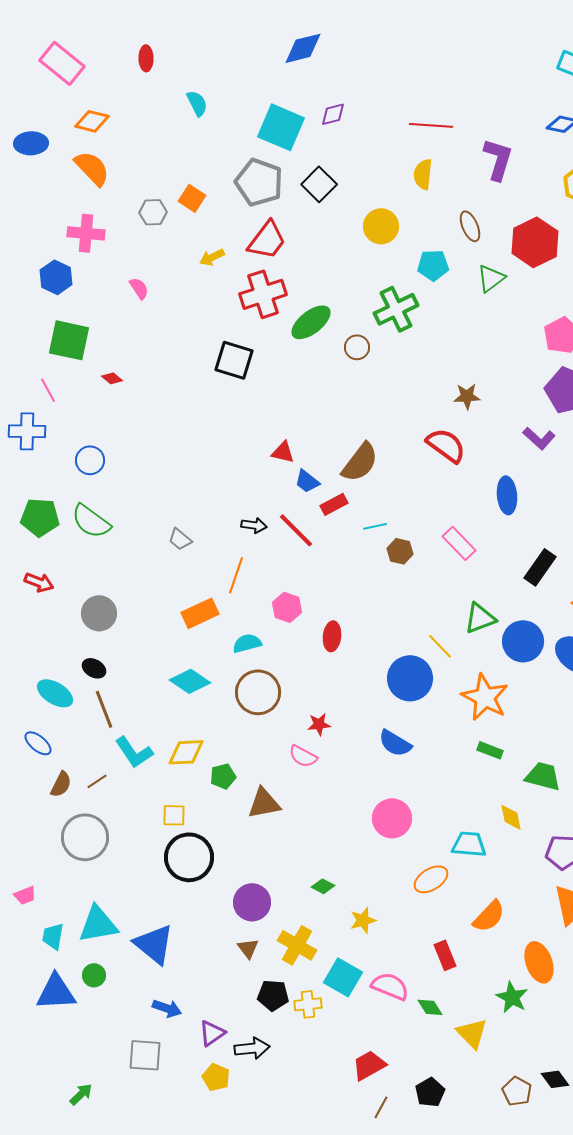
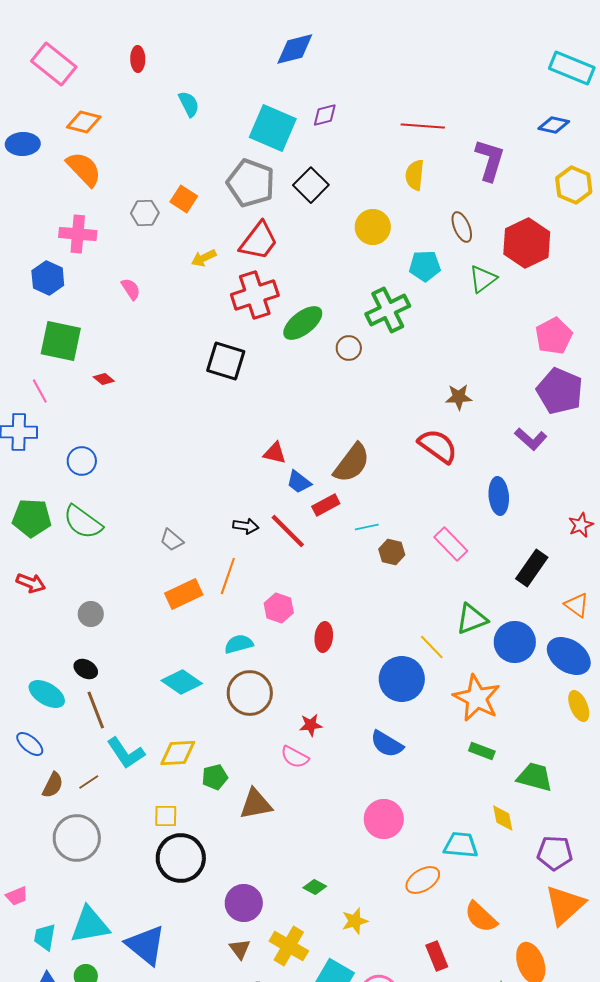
gray circle: (99, 613) -> (91, 614), size x0.7
orange rectangle: (200, 613) -> (184, 594), moved
orange semicircle: (489, 916) -> (481, 917), turned 90

